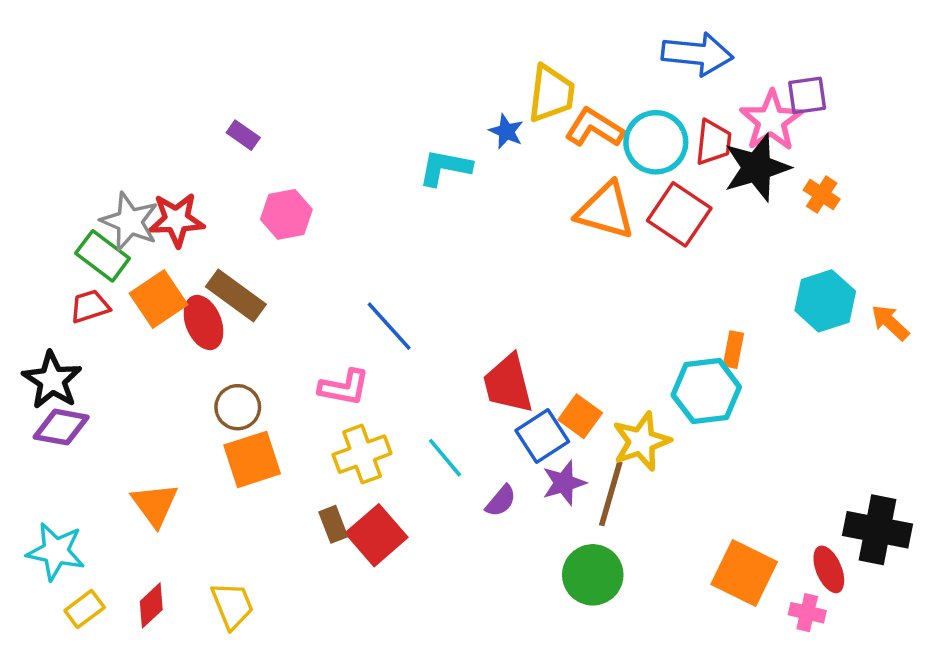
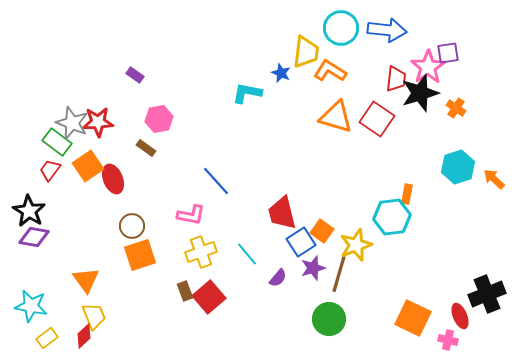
cyan circle: (656, 142) -> (341, 28), moved
brown rectangle: (236, 295) -> (146, 148), moved, size x0.6
red trapezoid: (90, 306) -> (50, 170), turned -35
black cross: (878, 530) -> (487, 294), turned -33
yellow trapezoid: (232, 605) -> (94, 316), moved

